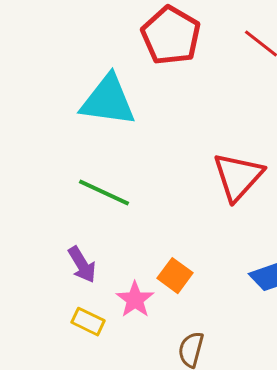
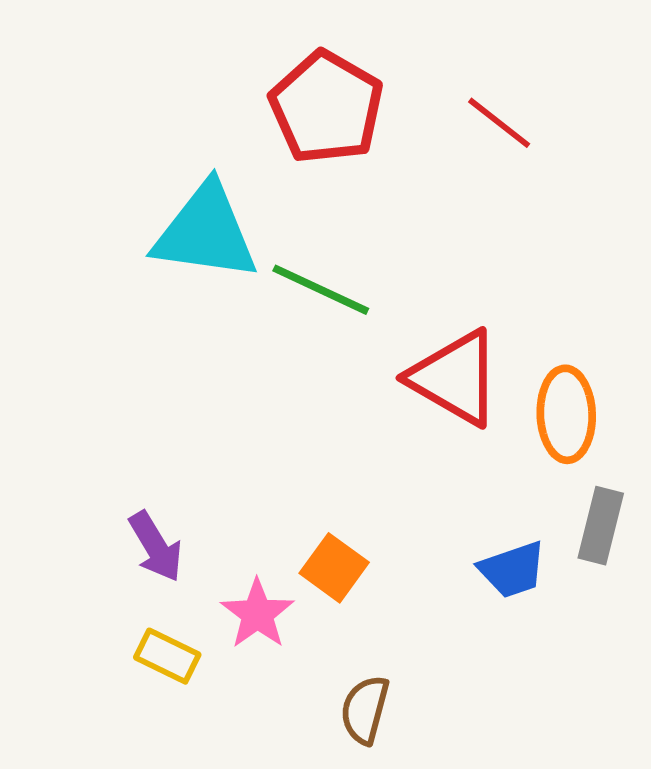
red triangle: (238, 177) -> (455, 378), turned -42
green line: (104, 193) -> (321, 290), moved

